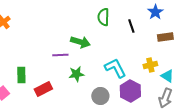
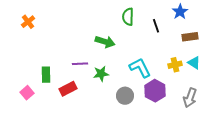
purple line: (60, 55) -> (80, 64), moved
cyan triangle: (167, 76) -> (194, 63), moved

